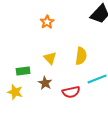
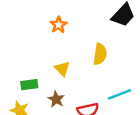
yellow semicircle: (81, 56) -> (100, 54), moved

